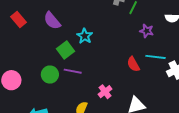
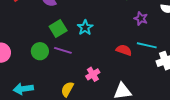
cyan star: (85, 36) -> (85, 28), moved
red semicircle: (133, 64) -> (124, 50), turned 133

